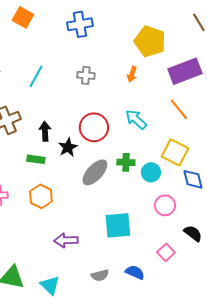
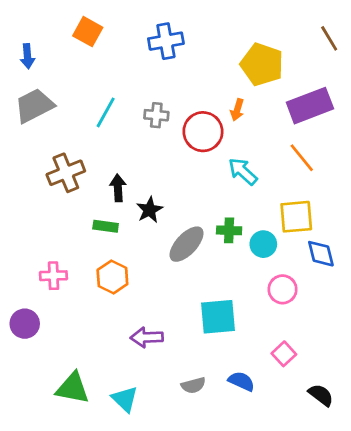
gray cross: (86, 75) -> (156, 115), moved
red circle: (94, 127) -> (203, 132), moved
yellow square: (175, 152) -> (296, 217), turned -32
black semicircle: (193, 233) -> (321, 395), moved

